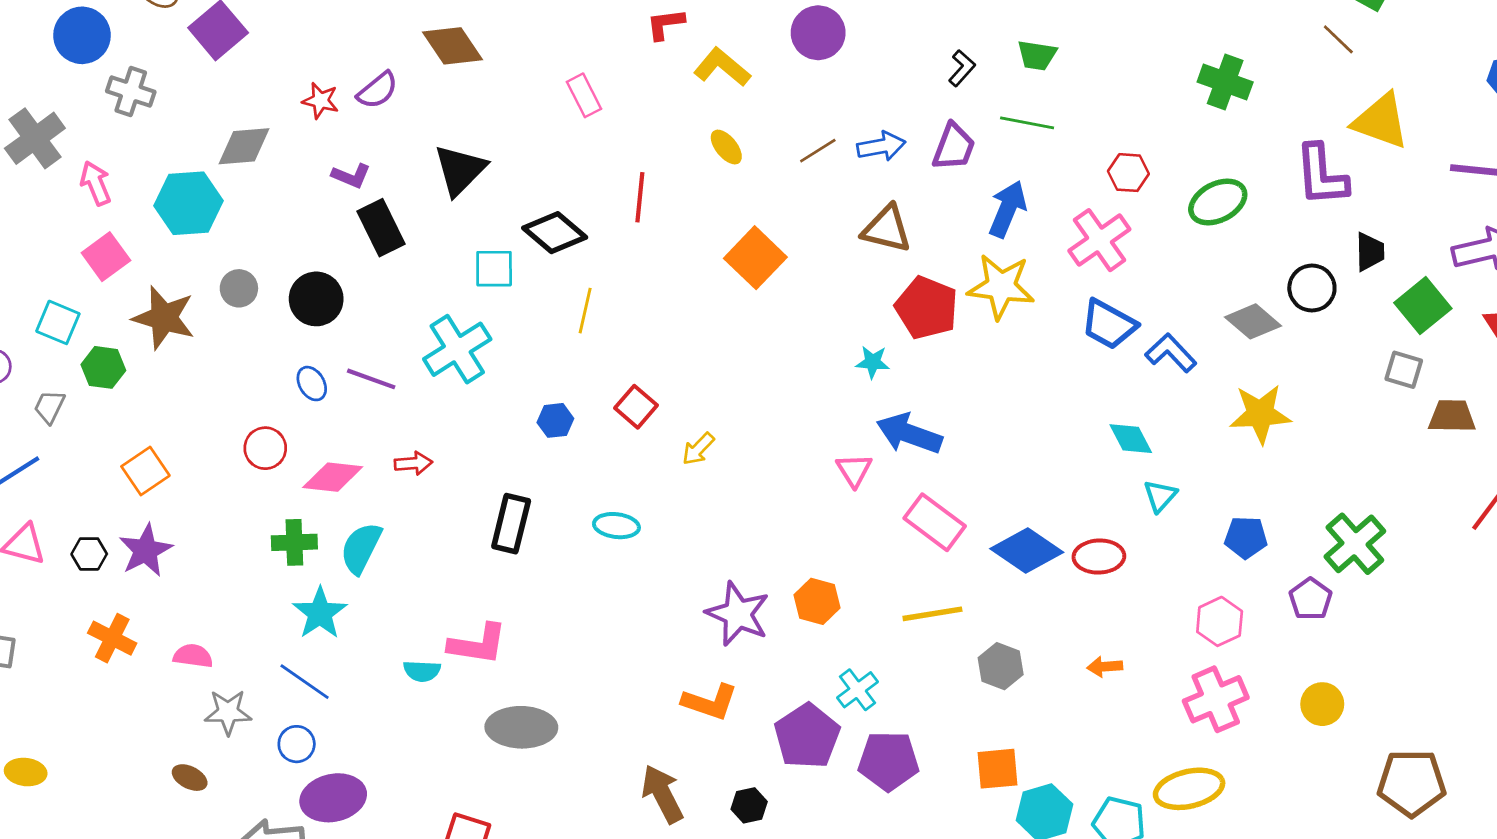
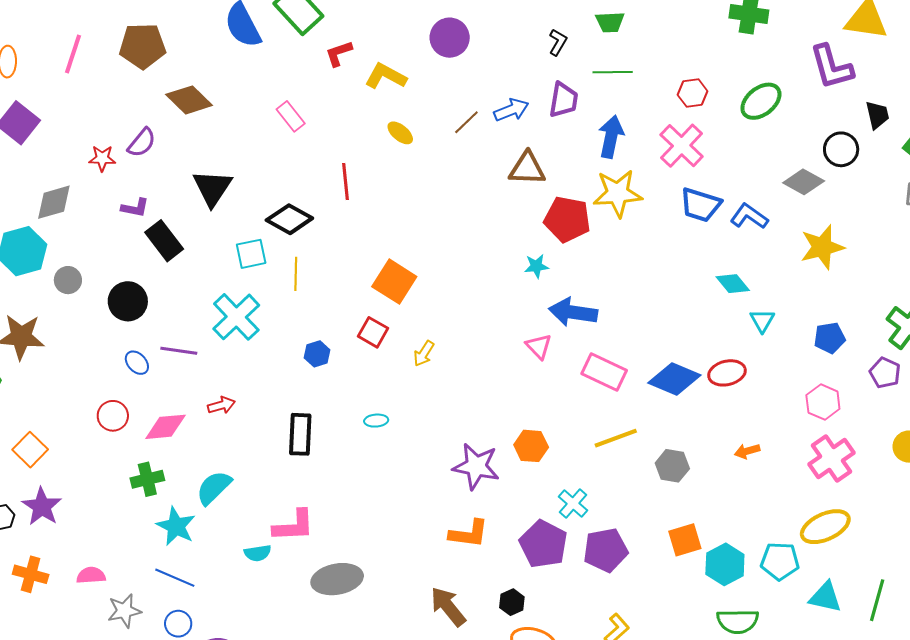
orange square: (755, 258) -> (394, 282), moved
gray circle: (239, 288) -> (68, 280), moved
yellow line: (585, 311) -> (296, 274), moved
cyan ellipse: (616, 526) -> (376, 421), size x0.7
cyan semicircle: (361, 548) -> (214, 488), moved, turned 30

